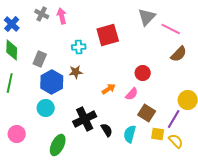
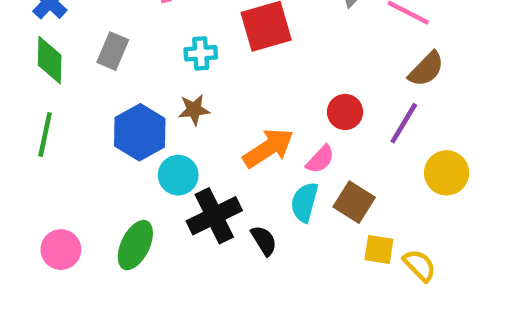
gray rectangle: (40, 59) -> (113, 51), moved
orange arrow: (109, 89) -> (268, 148), size x1.6
cyan circle: (46, 108) -> (178, 175), moved
purple line: (174, 119) -> (404, 123), moved
cyan semicircle: (130, 134) -> (304, 202), moved
green ellipse: (58, 145) -> (135, 245), moved

